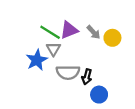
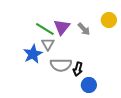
purple triangle: (69, 30) -> (62, 27), turned -30
yellow circle: (112, 38) -> (109, 20), moved

